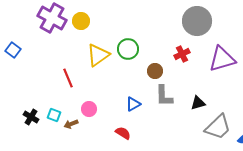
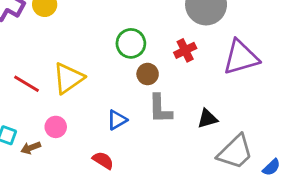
green circle: (128, 49) -> (131, 43), moved
yellow triangle: (98, 55) -> (68, 78), moved
red line: (68, 78) -> (27, 84), turned -36

